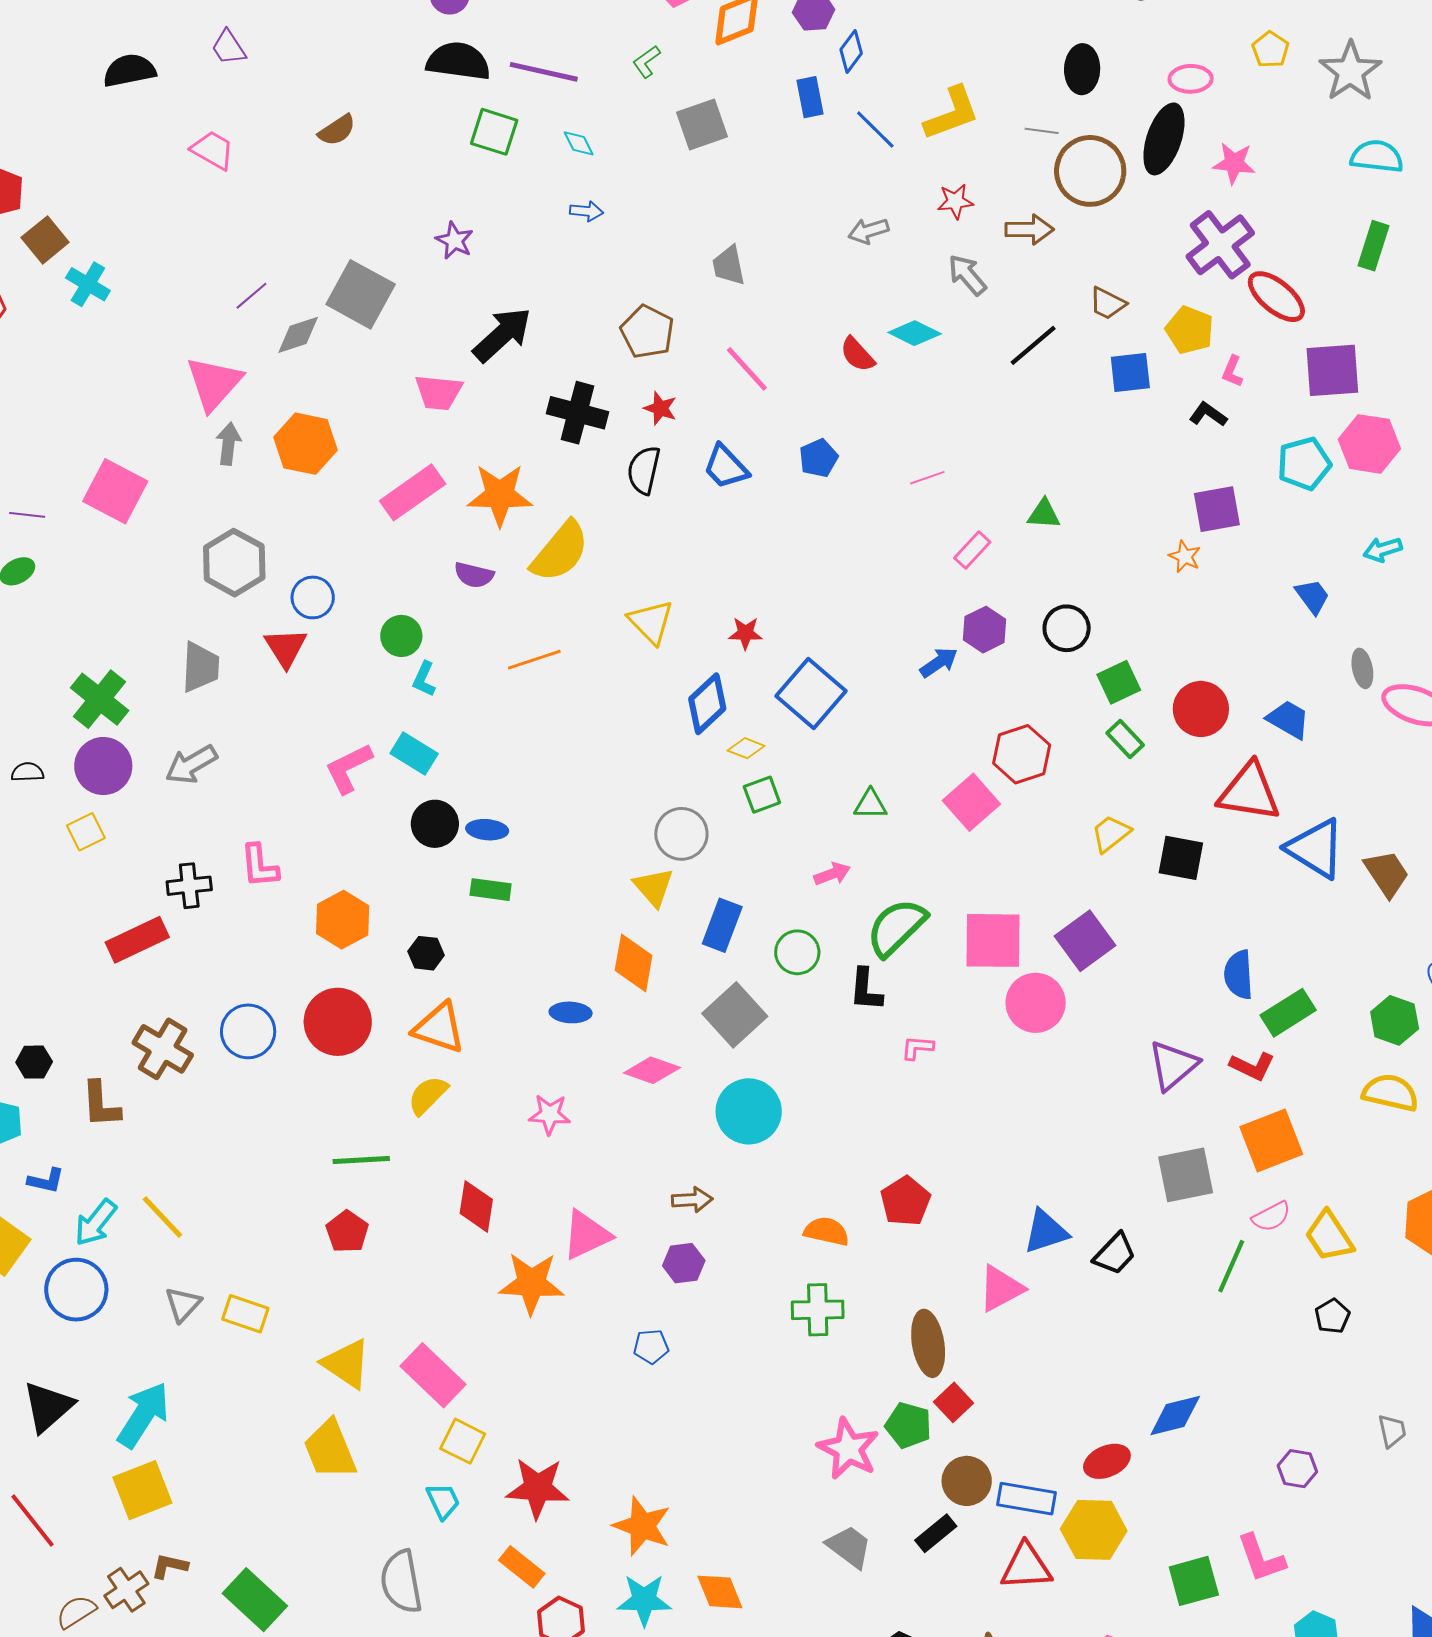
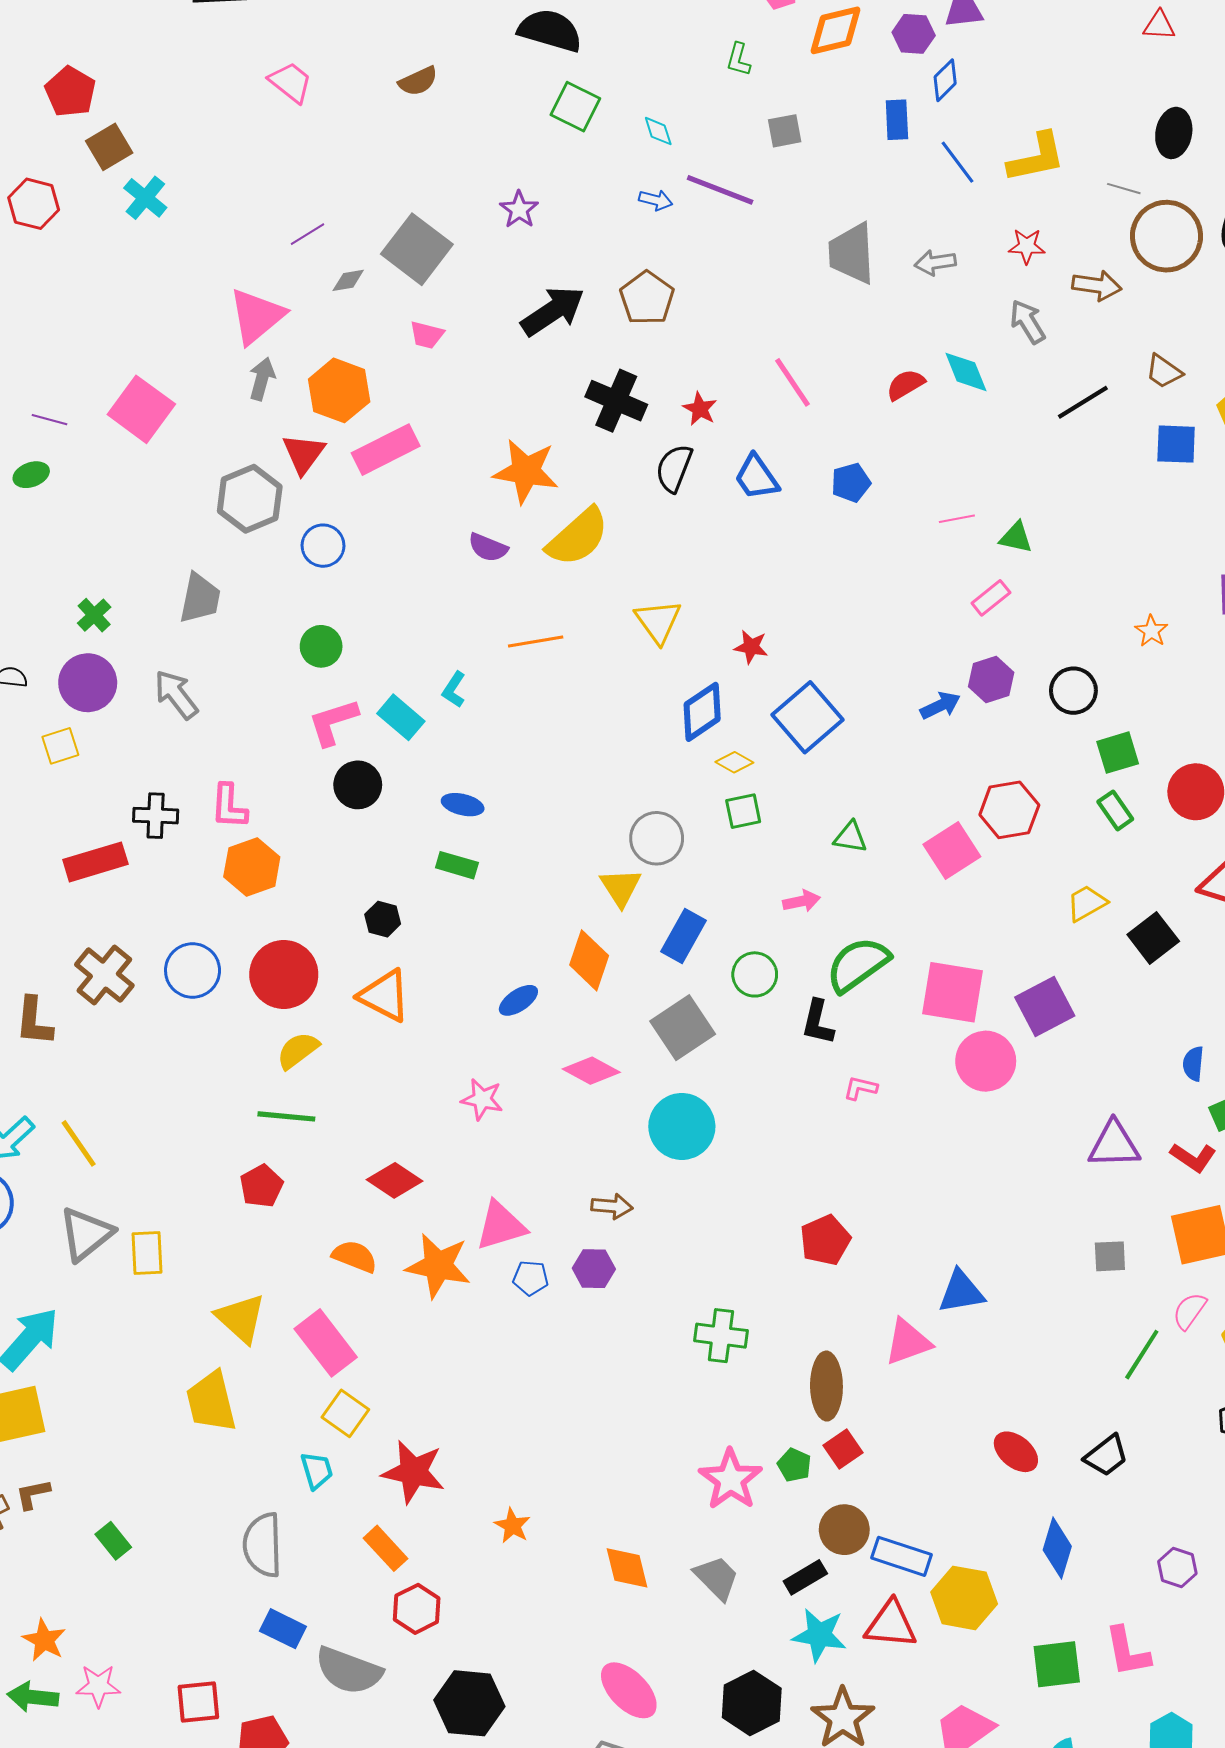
green L-shape: (646, 62) -> (739, 59), turned -48
purple line: (544, 72) -> (720, 190), moved
gray square: (702, 124) -> (785, 131), size x0.7
gray trapezoid: (729, 266) -> (852, 253), moved, size x1.5
brown pentagon: (647, 332) -> (647, 298), moved
cyan diamond: (915, 333) -> (966, 372), turned 33
gray diamond: (298, 335) -> (348, 280), size x0.7
red semicircle: (857, 354) -> (905, 385), turned 93
pink trapezoid: (439, 392) -> (427, 335), moved, size x0.7
pink rectangle: (413, 492) -> (386, 450), moved
green triangle: (1044, 514) -> (1016, 538), moved
orange star: (1185, 556) -> (1151, 631), moved
green circle: (401, 636) -> (321, 646), moved
red triangle: (286, 648) -> (304, 454), moved
cyan L-shape: (424, 679) -> (454, 690), moved
green cross: (100, 699) -> (94, 615), size x0.6
gray arrow: (191, 764) -> (176, 695), turned 74
black circle: (435, 824) -> (358, 785), moved
black square: (1181, 858) -> (1153, 938), turned 33
orange hexagon: (343, 920) -> (252, 867), moved
blue semicircle: (1239, 975) -> (1193, 1064), size x0.7
blue ellipse: (571, 1012) -> (518, 1000), turned -45
purple triangle: (1173, 1065) -> (1114, 1145), turned 30
yellow semicircle: (428, 1095) -> (298, 1050), moved
gray square: (1186, 1175) -> (1110, 1256), size x0.6
red diamond: (476, 1206) -> (395, 1180), turned -74
pink semicircle: (1271, 1217) -> (1189, 1311), turned 144
orange semicircle: (827, 1231) -> (355, 1256), moved
black trapezoid: (1115, 1254) -> (1106, 1456), moved
gray triangle: (183, 1304) -> (86, 1234), size x1.5
yellow rectangle: (245, 1314) -> (147, 1253), turned 60
blue pentagon: (651, 1347) -> (531, 1278), moved
blue diamond: (1175, 1416) -> (1057, 1548), moved, turned -68
green pentagon: (908, 1425) -> (794, 1465), size x0.7
red ellipse: (1107, 1461) -> (1016, 1452), moved, turned 54
orange star: (642, 1526) -> (512, 1526), size x0.6
brown L-shape: (169, 1566) -> (33, 1494), turned -33
orange diamond: (720, 1592) -> (627, 1568), moved
green rectangle: (255, 1600) -> (113, 1541), size x0.6
cyan star: (644, 1600) -> (819, 1635), moved

